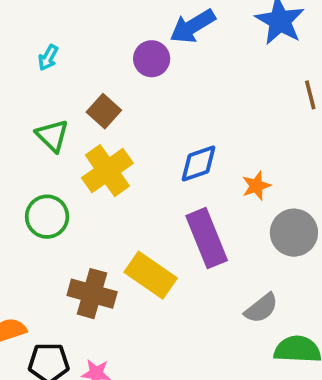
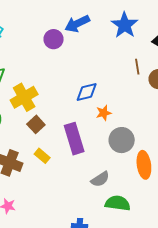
brown square: (104, 111) -> (36, 124), moved
blue diamond: (198, 164) -> (87, 92), moved
yellow rectangle: (151, 275) -> (42, 156), size x0.6

